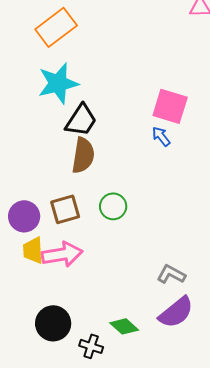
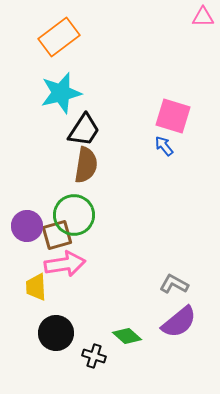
green circle: (113, 206) -> (74, 215), moved, size x1.5
brown square: (65, 209) -> (57, 235), moved
yellow trapezoid: (33, 250) -> (36, 287), moved

